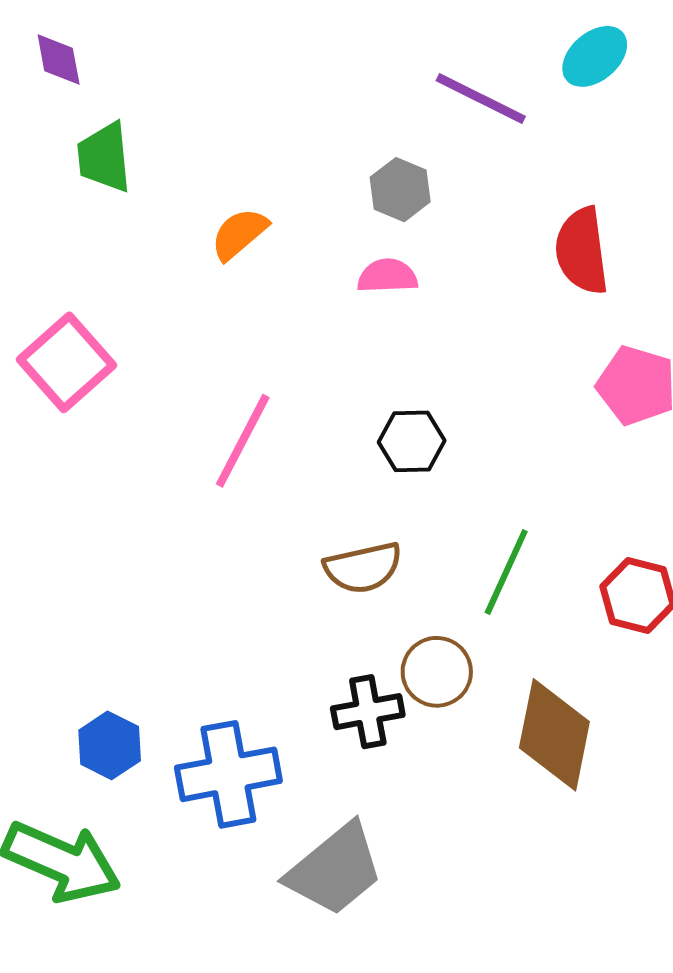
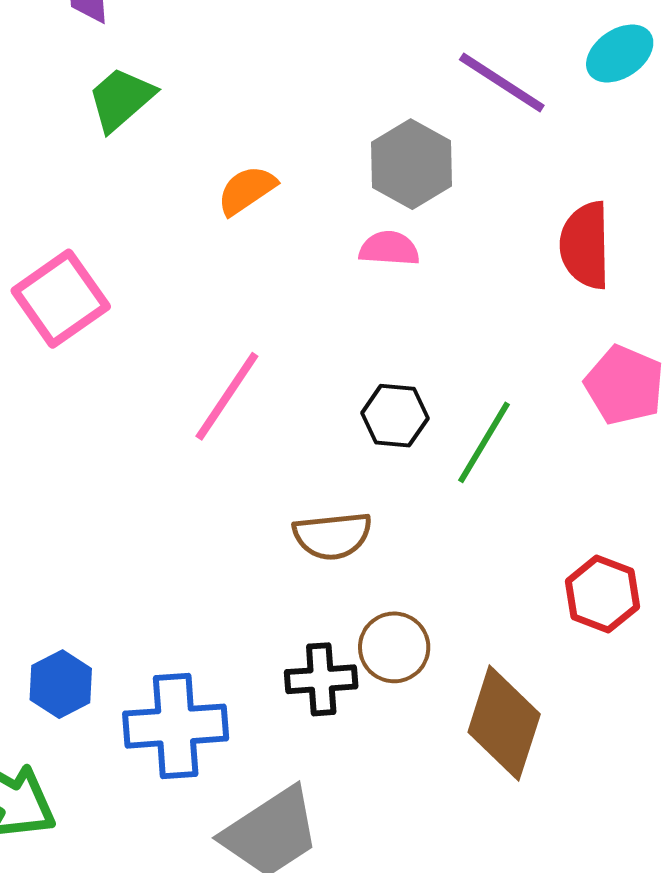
green trapezoid: (104, 157) -> (121, 99), turned 48
gray hexagon: (400, 190) -> (411, 164), size x1.4
green line: (506, 572) -> (484, 442), moved

